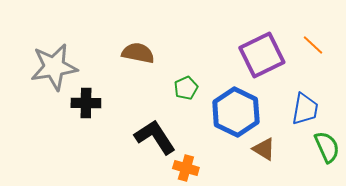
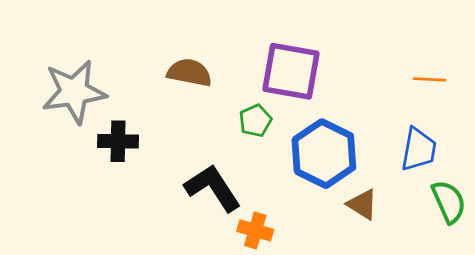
orange line: (313, 45) -> (430, 79), moved, turned -40
purple square: (262, 55) -> (291, 71), moved, turned 36

